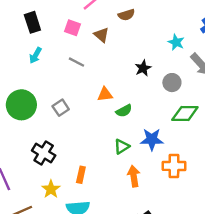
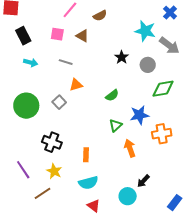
cyan star: (176, 42) -> (145, 31), size x1.5
cyan arrow: (35, 55) -> (31, 63), turned -96
orange triangle: (105, 94) -> (76, 85), moved
yellow star: (51, 189) -> (54, 171), moved

